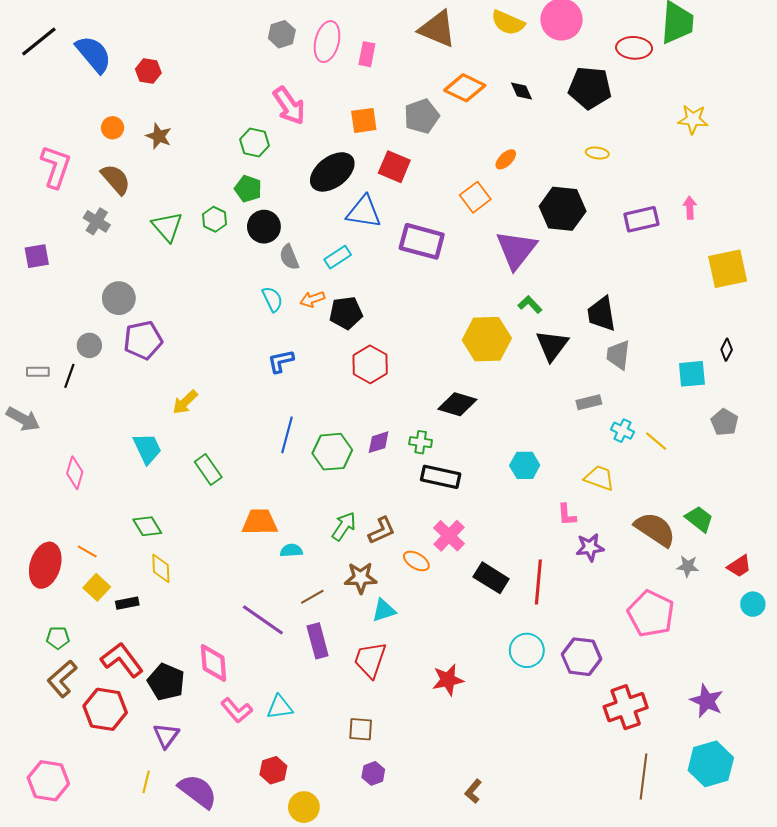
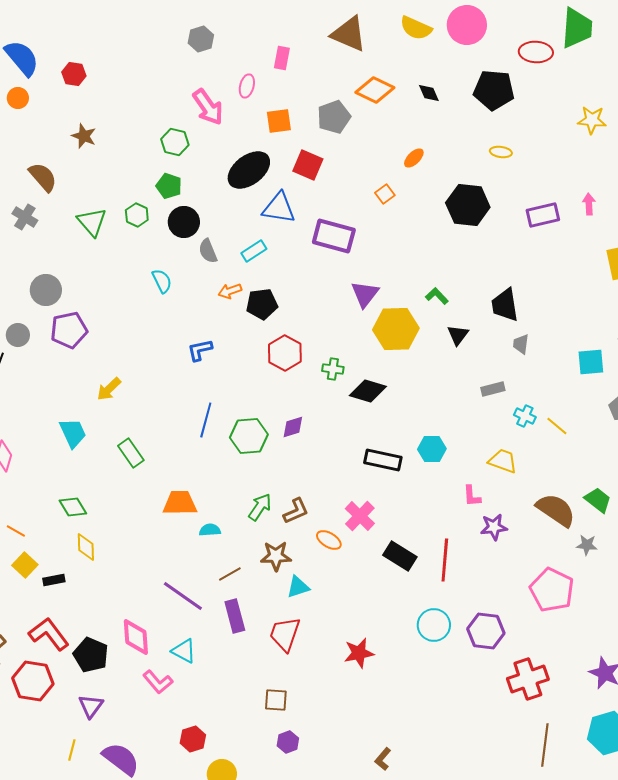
pink ellipse: (327, 42) -> (247, 86), moved, size x0.6
orange circle: (113, 128) -> (18, 98), moved
orange square: (475, 197) -> (385, 194), size x0.7
purple triangle: (516, 250) -> (365, 294), moved, size x0.7
cyan semicircle: (272, 299) -> (162, 281), moved
black triangle: (552, 345) -> (458, 335), size x0.7
gray trapezoid: (618, 355) -> (521, 344), size x0.7
green cross: (421, 442) -> (333, 369), moved
black rectangle: (441, 477) -> (383, 460), moved
cyan triangle: (280, 707) -> (184, 651), moved, turned 36

